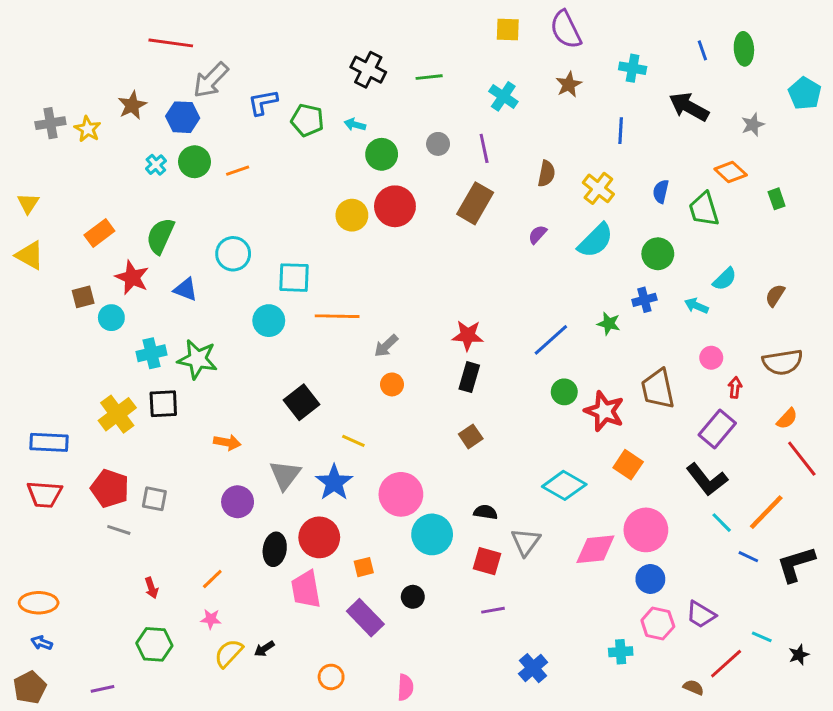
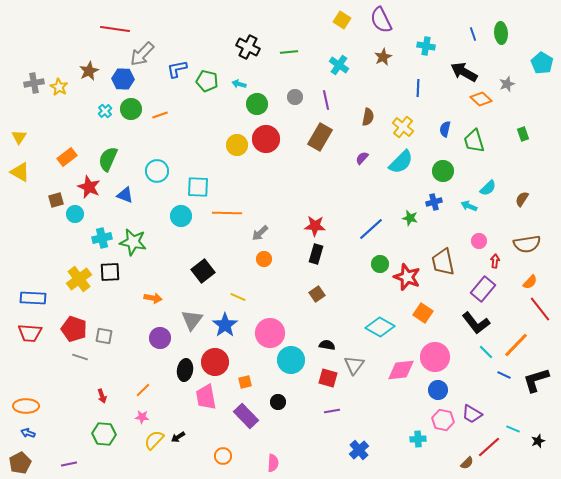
yellow square: (508, 30) -> (342, 20), turned 30
orange diamond: (731, 172) -> (481, 99), moved
brown semicircle: (693, 687) -> (467, 463), turned 112

